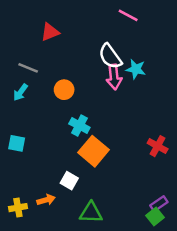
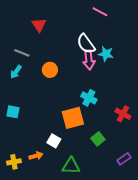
red triangle: (50, 32) -> (39, 25), turned -42
cyan cross: (79, 126) -> (89, 98), moved
orange square: (94, 151) -> (73, 118), turned 35
green square: (155, 217) -> (98, 139), moved

